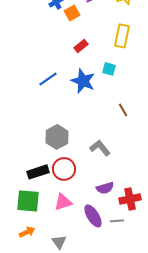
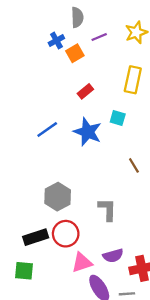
gray L-shape: (100, 148) -> (107, 209), turned 40
green square: (28, 201) -> (24, 271), size x0.7
pink triangle: (63, 202) -> (82, 263), moved

